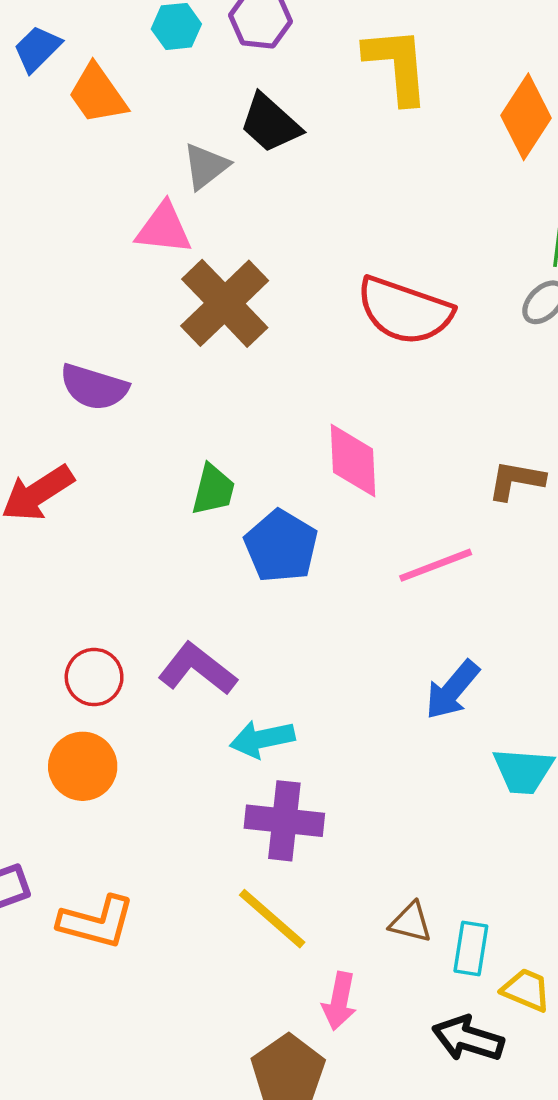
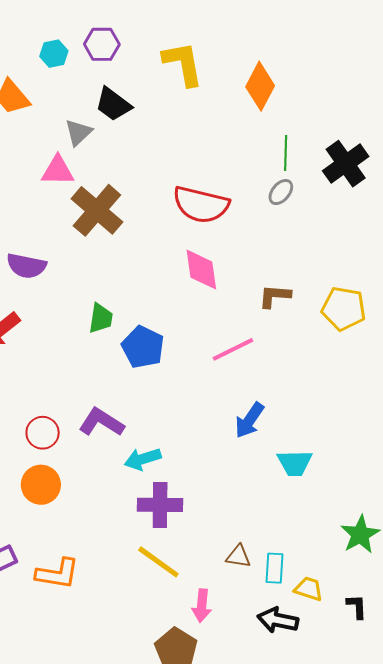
pink diamond: (353, 461) -> (201, 270), moved

